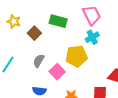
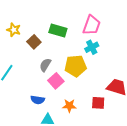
pink trapezoid: (92, 15) -> (92, 25), turned 45
gray semicircle: (39, 61) -> (45, 65), moved

